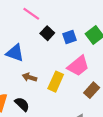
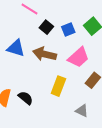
brown arrow: (29, 77) -> (45, 54), moved, size x1.6
yellow rectangle: (56, 82) -> (58, 86), moved

